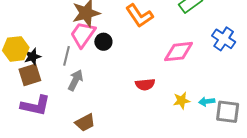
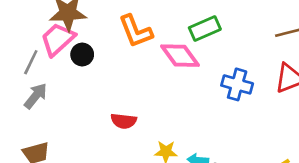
blue cross: (224, 39) -> (237, 84), turned -30
pink diamond: (179, 52) -> (180, 56), moved, turned 48

